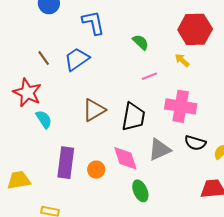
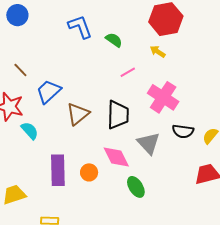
blue L-shape: (93, 23) -> (80, 27), moved
blue trapezoid: (77, 59) -> (49, 92), moved
pink cross: (181, 106) -> (163, 97), turned 32
gray triangle: (159, 149) -> (149, 143), turned -40

